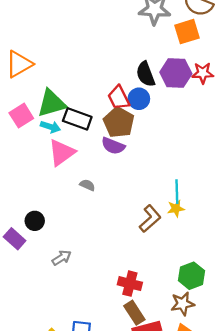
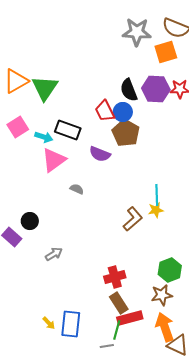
green triangle: (52, 103) -> (45, 88), moved, turned -40
brown pentagon: (119, 122) -> (126, 133), moved
red cross: (130, 284) -> (115, 277), turned -30

